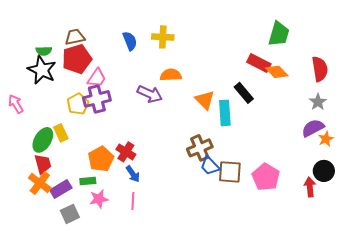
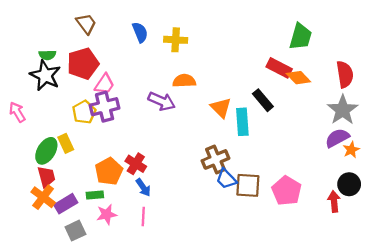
brown trapezoid: (75, 37) -> (86, 24), moved, turned 65
blue semicircle: (130, 41) -> (140, 32), moved
gray star: (318, 102) -> (343, 110), size x1.6

